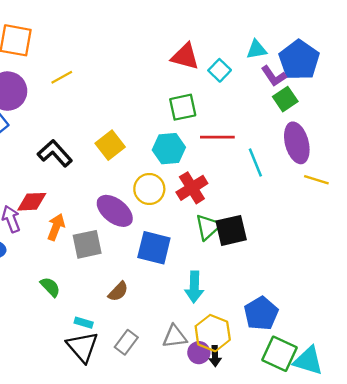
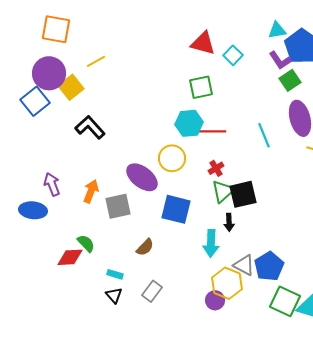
cyan triangle: (256, 50) -> (277, 30), moved
red line: (217, 137) -> (211, 131), moved
yellow square: (110, 145) -> (71, 87), moved
red cross: (192, 188) -> (216, 168), moved, size x0.6
red diamond: (32, 202) -> (70, 257), moved
gray triangle: (175, 336) -> (244, 265), moved, turned 35
black triangle: (82, 347) -> (114, 295), size x0.6
black arrow: (215, 356) -> (229, 222), moved

